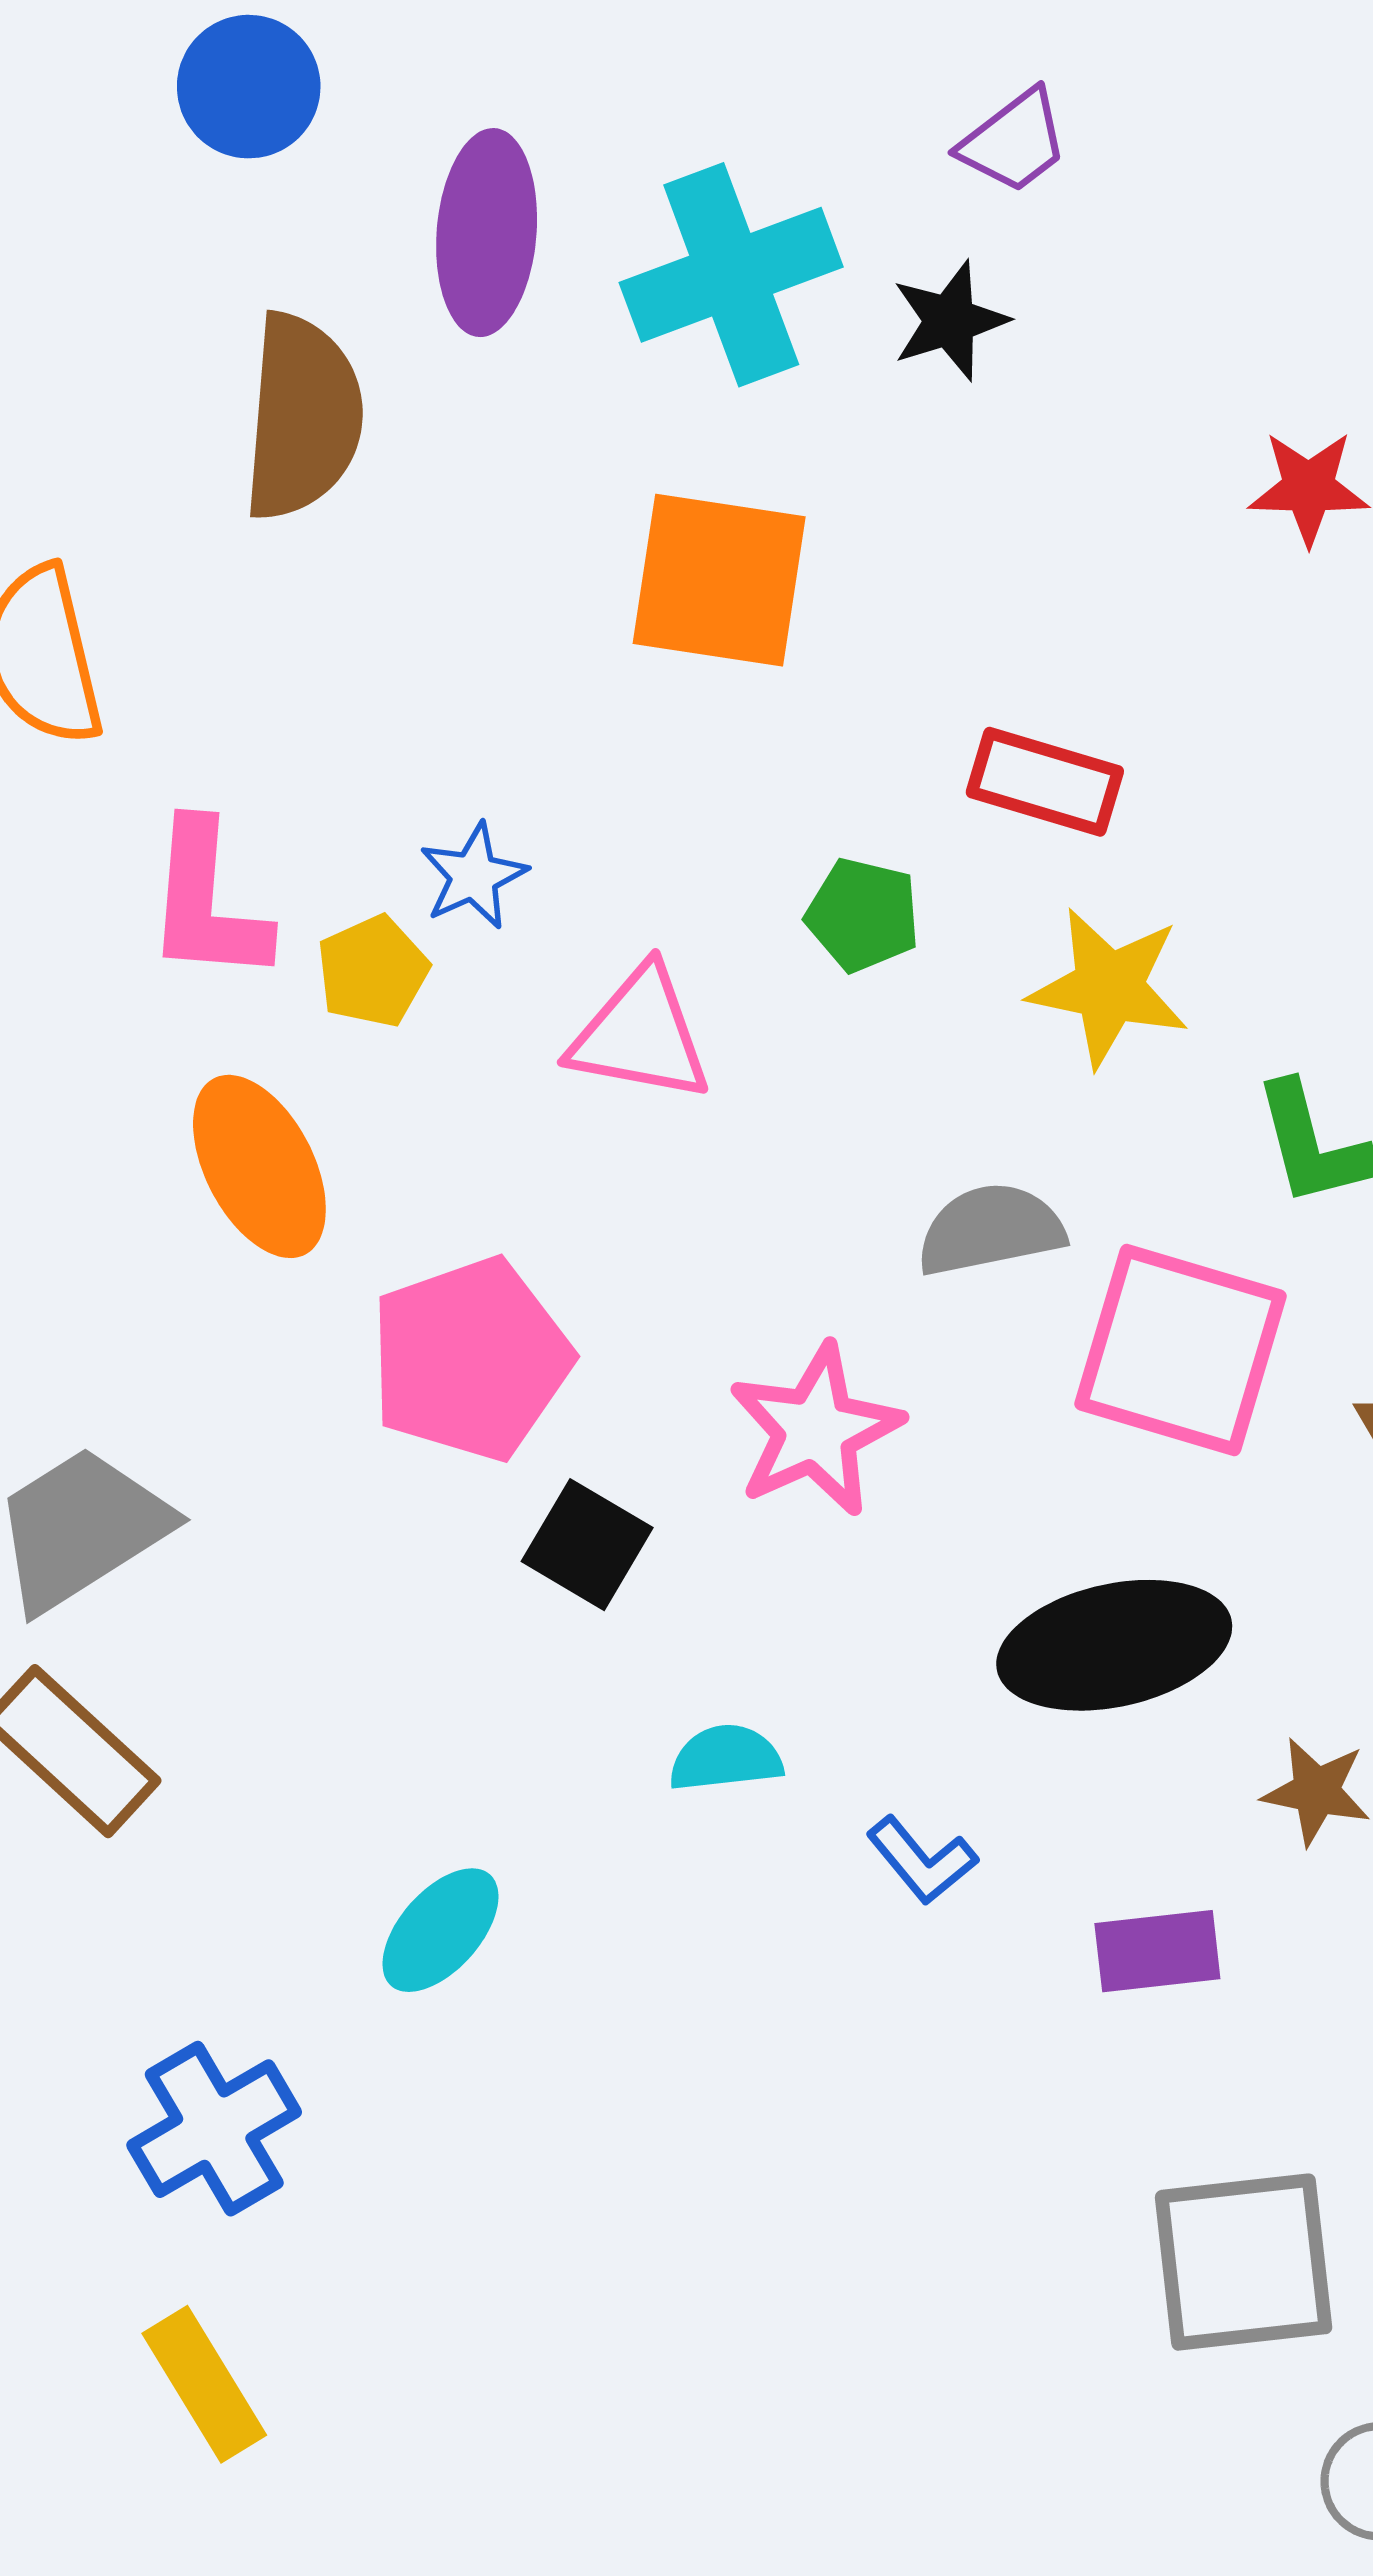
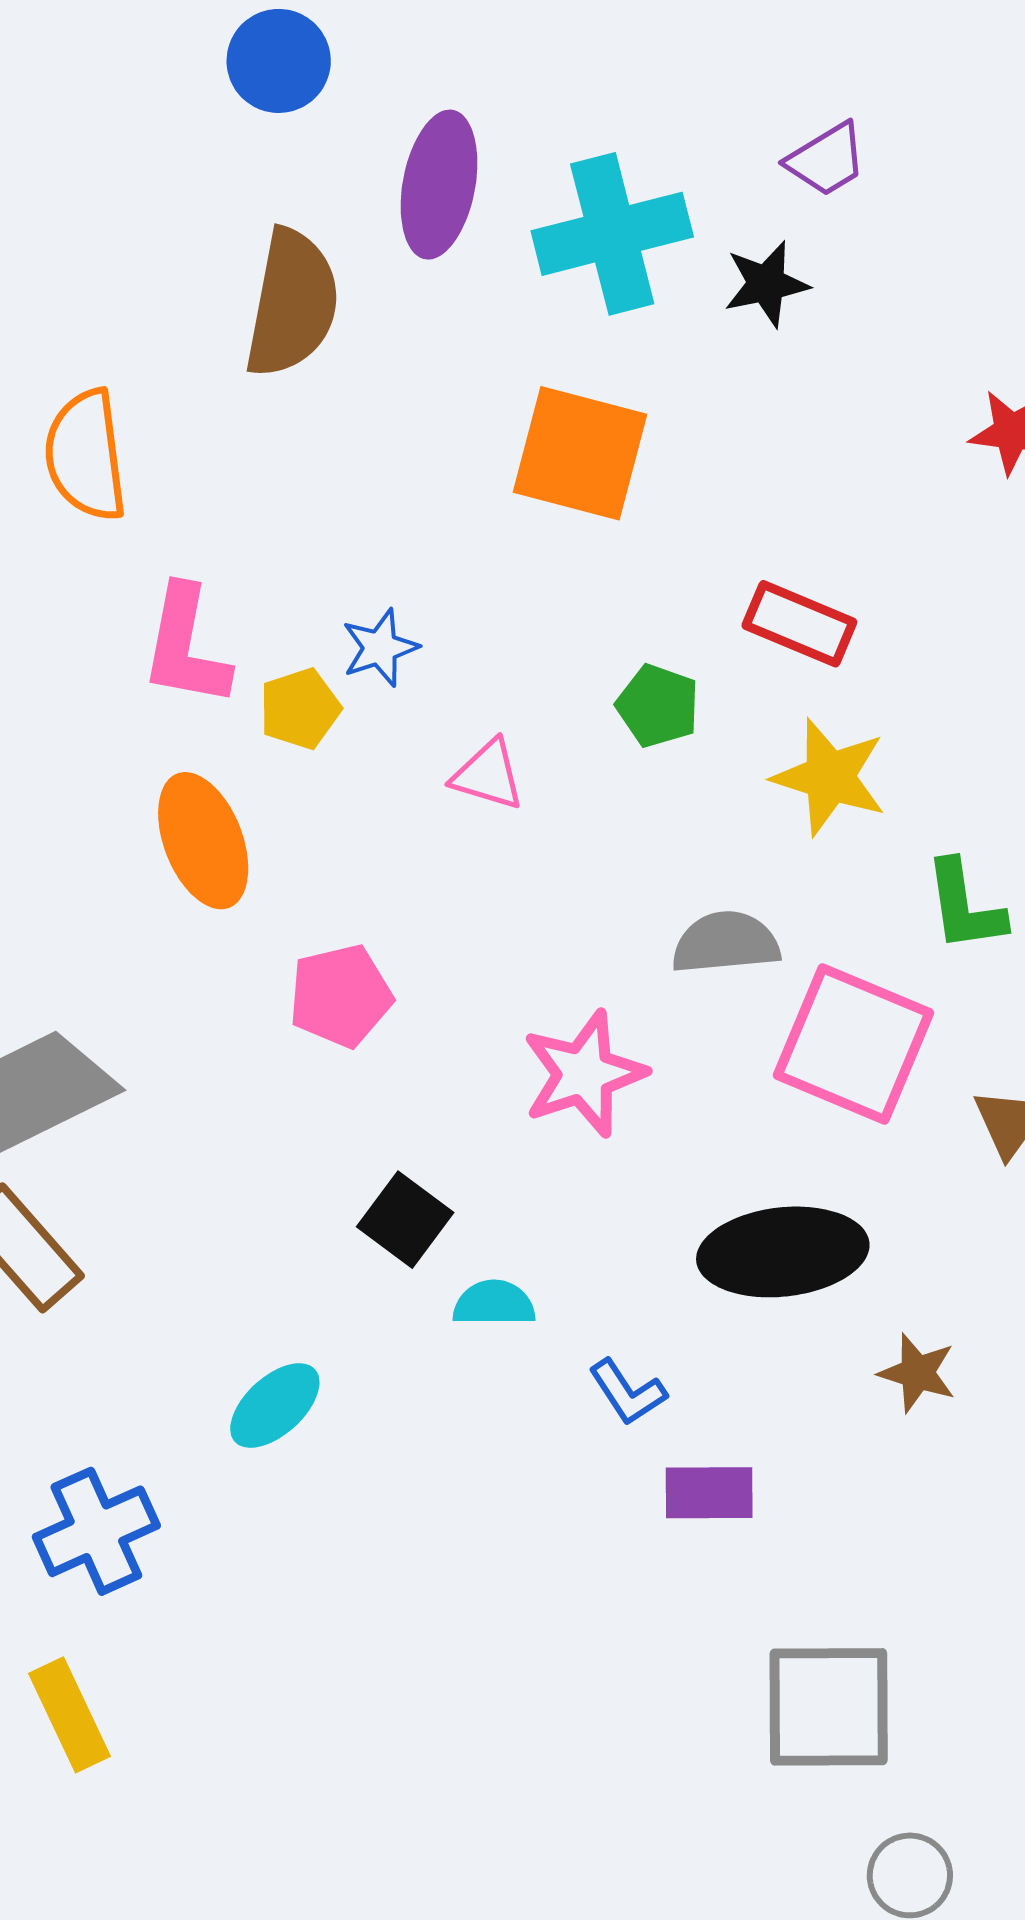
pink triangle: (640, 1035) -> (488, 775), size x0.7
pink pentagon: (470, 1359) -> (340, 996), size x0.7
black square: (587, 1545) -> (405, 1220), moved
purple rectangle: (1157, 1951) -> (709, 1493), moved

